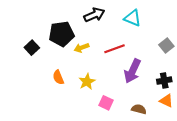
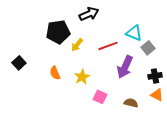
cyan triangle: (132, 18) -> (134, 33), moved
gray square: (166, 46) -> (148, 48), moved
black square: (32, 48) -> (19, 63), moved
yellow arrow: (82, 48) -> (77, 45), turned -32

